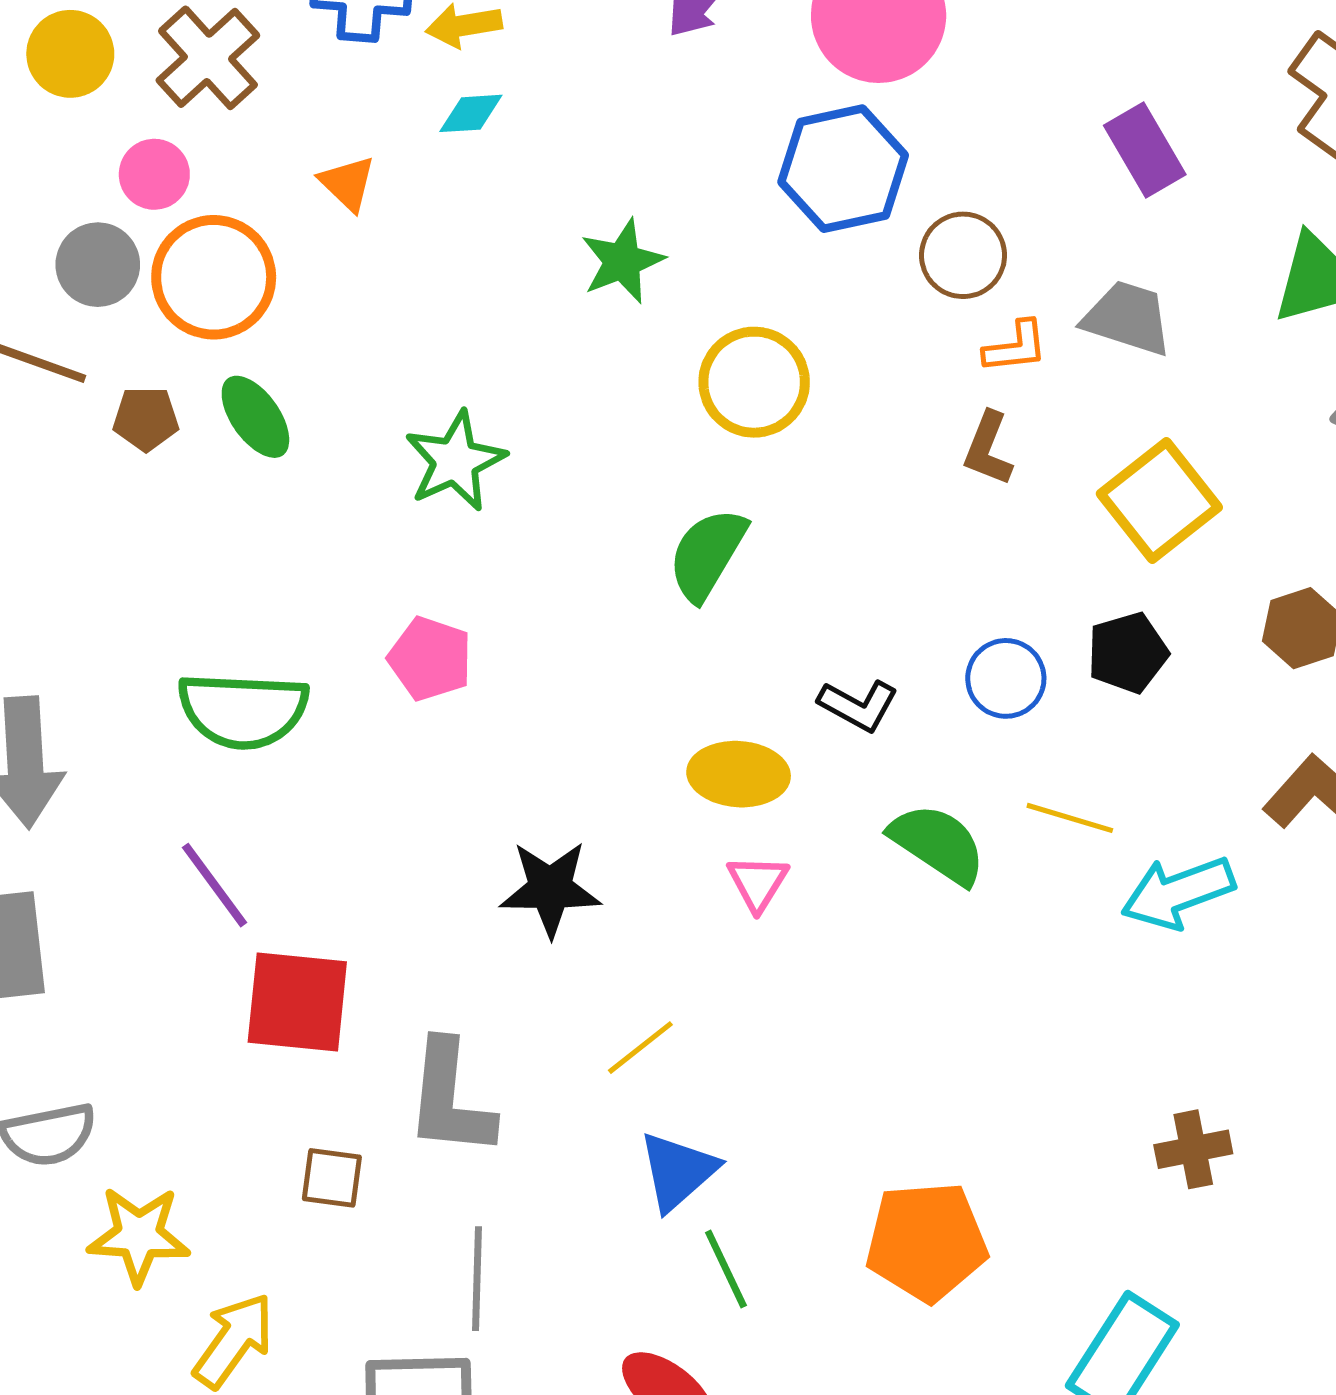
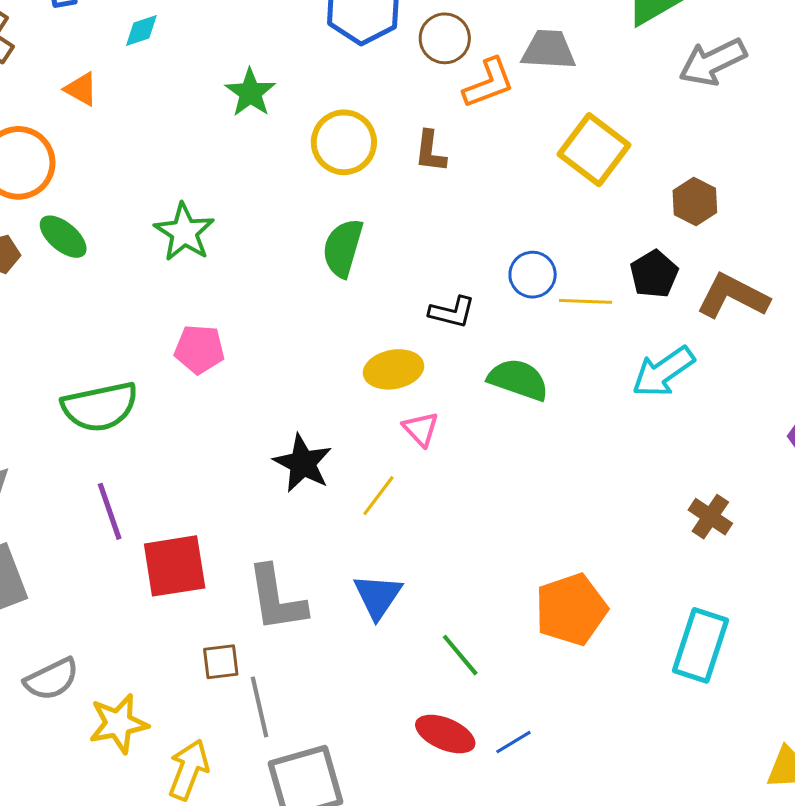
orange L-shape: (1016, 347) -> (489, 83), size x1.4
brown L-shape: (988, 449) -> (430, 151), moved
black pentagon: (1128, 653) -> (654, 274), moved
yellow line: (1070, 818) -> (586, 301), moved
purple line: (215, 885) -> (110, 511), turned 32
black star: (550, 889) -> (303, 463), turned -30
yellow line: (640, 1048) -> (378, 496), moved
brown cross: (1193, 1149) -> (710, 517), turned -30
blue triangle: (678, 1171) -> (378, 596), moved
gray line: (477, 1279) -> (260, 707), moved

